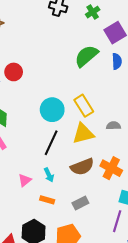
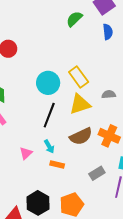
green semicircle: (86, 56) -> (74, 19), moved, size x0.7
orange rectangle: (47, 200) -> (57, 164), moved
gray rectangle: (80, 203) -> (97, 173), moved

